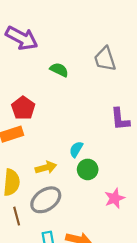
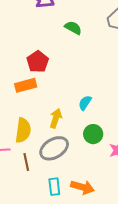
yellow arrow: (46, 168) -> (56, 118), turned -60
green circle: (88, 169) -> (93, 134), moved

